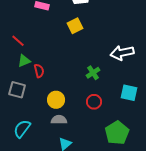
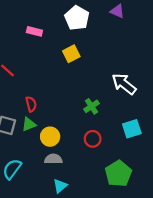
white arrow: (122, 53) -> (124, 84), turned 50
green triangle: (24, 61) -> (29, 124), moved
cyan square: (129, 93) -> (132, 129), turned -30

